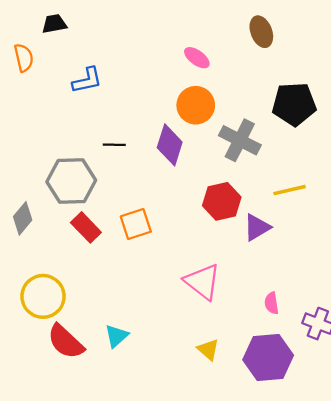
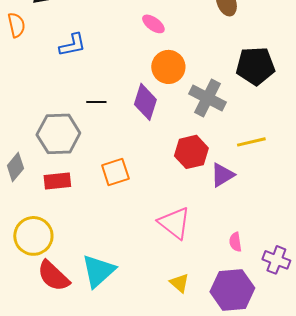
pink ellipse: (197, 58) -> (153, 24), moved
red rectangle: (86, 227) -> (57, 181), moved, turned -52
cyan triangle: (117, 336) -> (98, 271), size x1.6

